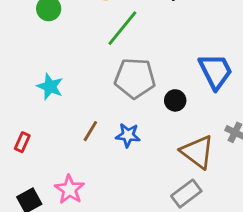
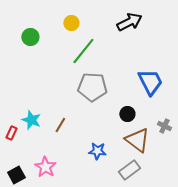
cyan star: (50, 87) -> (31, 120), moved
black circle: (175, 100) -> (127, 114), moved
blue star: (128, 135) -> (97, 151), moved

